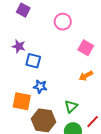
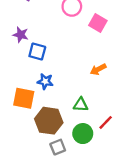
pink square: (86, 48) -> (98, 23), moved
green triangle: (71, 106) -> (81, 105), turned 48

